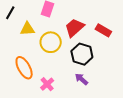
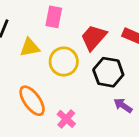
purple arrow: (81, 79) -> (123, 105), moved

